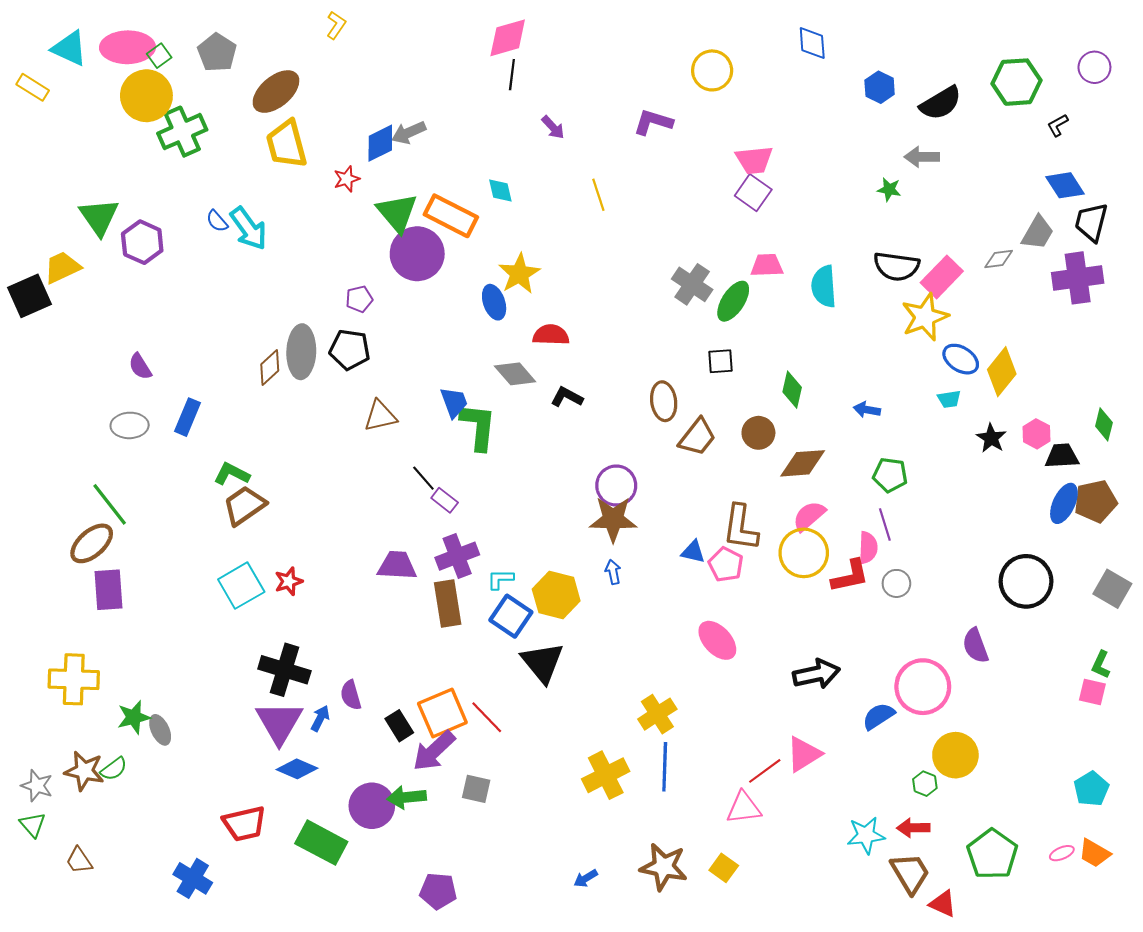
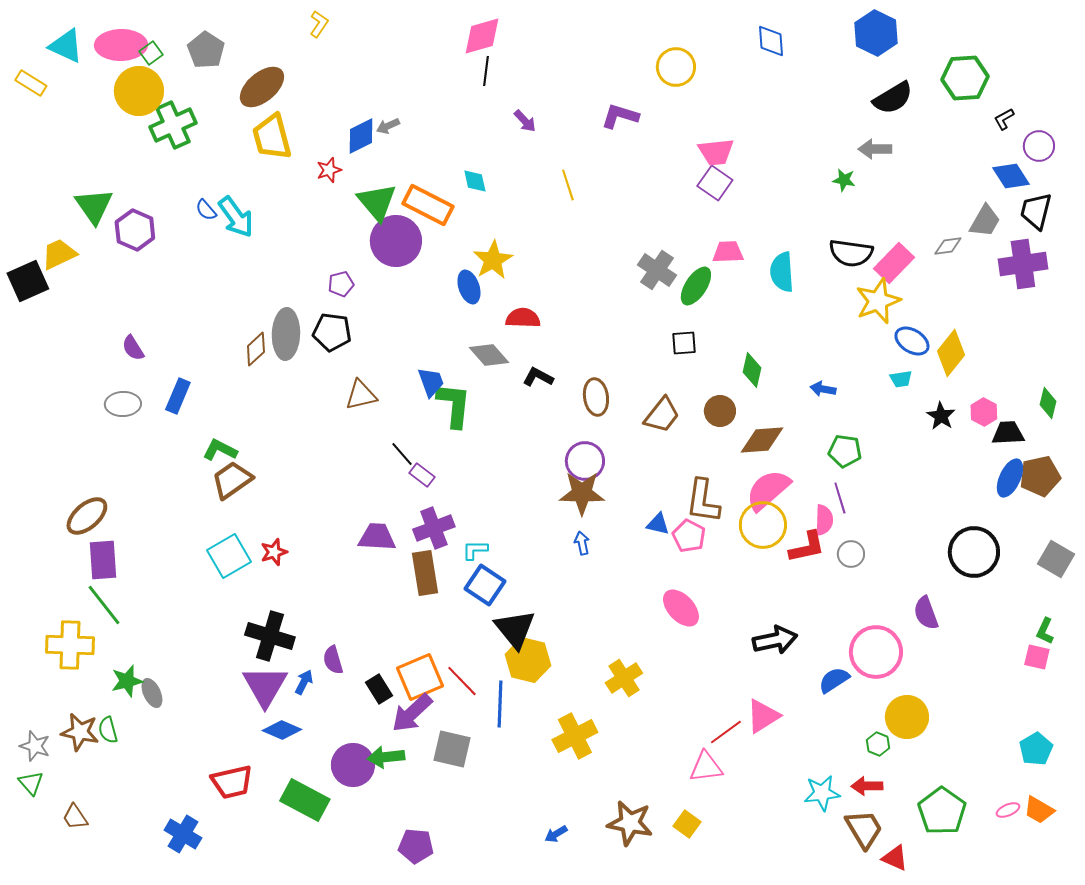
purple circle: (1094, 67) -> (1039, 146), moved
blue hexagon: (880, 87) -> (876, 33), moved, size x1.5
gray arrow: (409, 133) -> (388, 126), size x0.7
brown ellipse: (664, 401) -> (596, 397), moved
green line: (110, 504) -> (104, 605), moved
pink semicircle: (809, 516) -> (768, 490), size x1.4
yellow hexagon: (556, 595) -> (528, 660), moved
blue line: (665, 767) -> (500, 704), moved
green semicircle: (114, 769) -> (108, 730), turned 112
gray square: (476, 789) -> (452, 749), size x1.4

